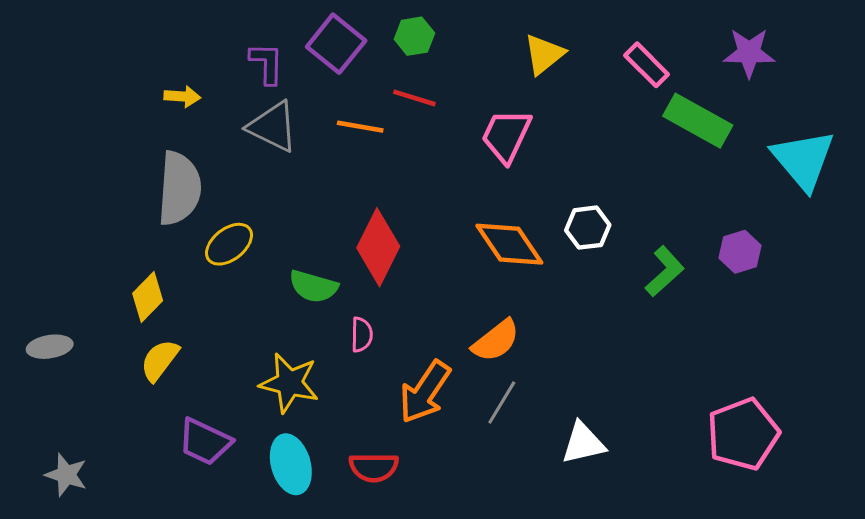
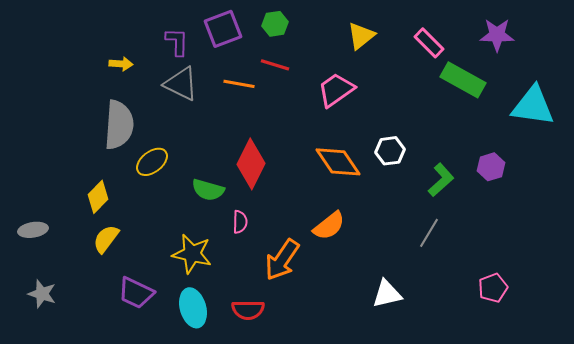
purple square: (336, 44) -> (223, 29), turned 30
pink trapezoid: (506, 136) -> (336, 90), turned 30
cyan triangle: (803, 160) -> (533, 106), turned -42
gray line: (502, 402) -> (429, 233), moved
pink pentagon: (743, 434) -> (493, 288), size x0.6
gray star: (66, 475) -> (42, 294), moved

